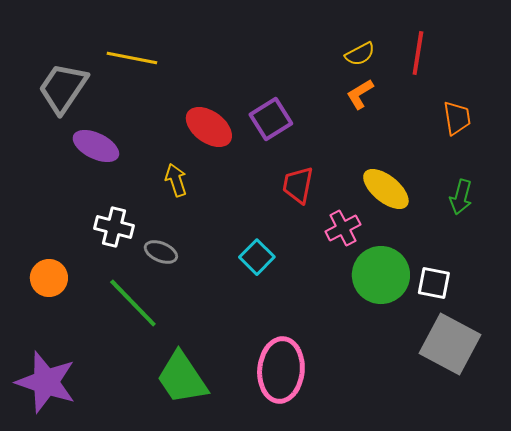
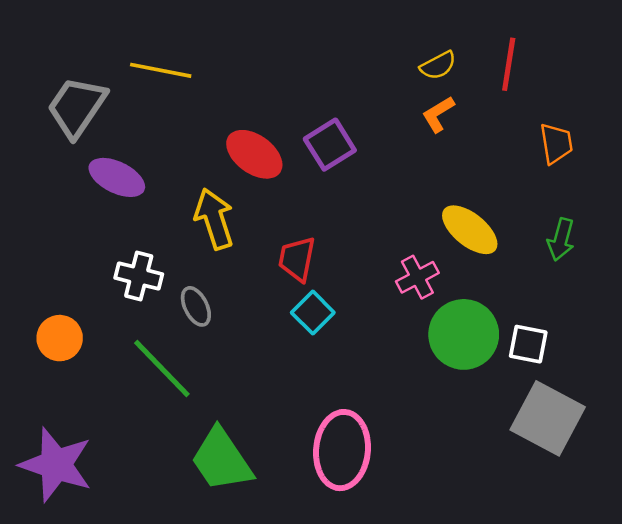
yellow arrow: (176, 180) -> (214, 219), size x1.5
red trapezoid: (298, 185) -> (297, 259), moved
gray ellipse: (161, 252) -> (196, 306), turned 40

